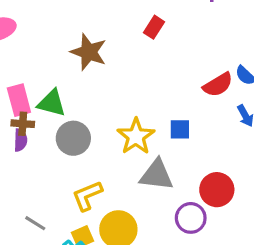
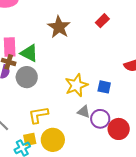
gray circle: (73, 138) -> (27, 77), moved
gray triangle: (156, 175) -> (84, 112), size x0.6
purple circle: (191, 218) -> (100, 119), moved

